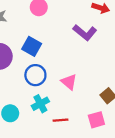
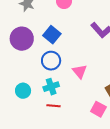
red line: (61, 120) -> (54, 106), moved
pink square: (96, 120) -> (98, 109), turned 35

